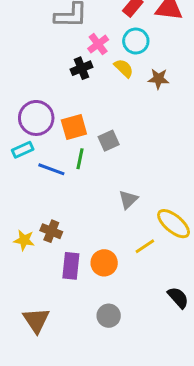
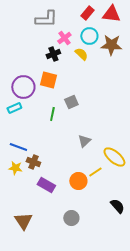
brown star: (158, 79) -> (111, 45), moved, size x1.5
orange square: (74, 127) -> (48, 80), moved, turned 30
blue line: (51, 169) -> (18, 147), moved
orange circle: (104, 263) -> (78, 181), moved
purple rectangle: (71, 266) -> (46, 185), turned -66

